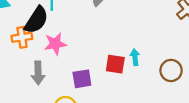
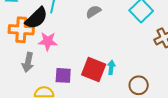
orange cross: (22, 37) -> (21, 30), size x1.4
red square: (115, 64) -> (94, 69), size x1.4

